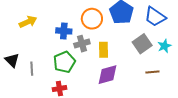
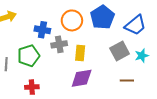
blue trapezoid: (155, 17) -> (135, 25), turned -80
green pentagon: (64, 62) -> (29, 56), moved

